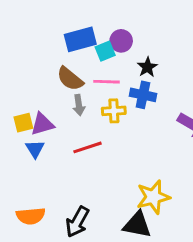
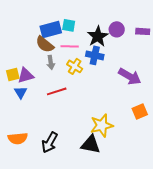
blue rectangle: (80, 39) -> (51, 29), moved
purple circle: (121, 41) -> (117, 29), moved
cyan square: (105, 51) -> (69, 25), turned 32
black star: (147, 67) -> (98, 36), size x1.5
yellow cross: (114, 111) -> (75, 66), turned 35

